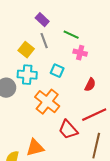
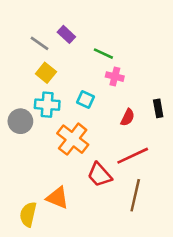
gray line: (44, 41) -> (40, 43), moved, turned -35
orange triangle: (35, 148) -> (57, 198), turned 36

